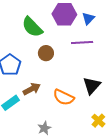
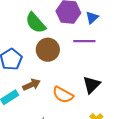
brown circle: (46, 53) -> (48, 50), size x1.5

